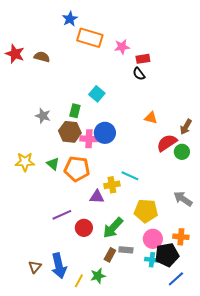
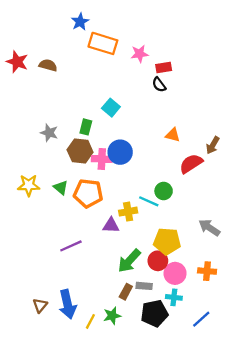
green circle: (182, 152) -> (164, 191), moved
red circle: (84, 228) -> (158, 261), moved
black pentagon: (167, 255) -> (154, 313), moved

